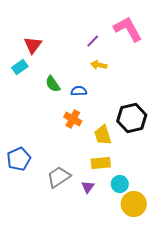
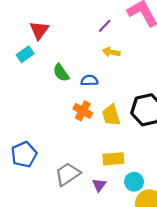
yellow trapezoid: (103, 135) -> (111, 115), moved

